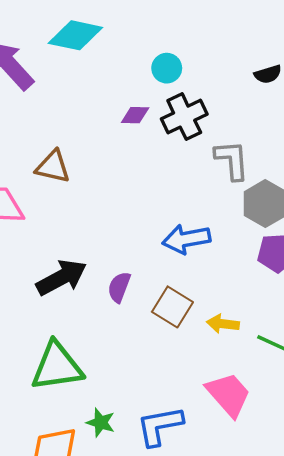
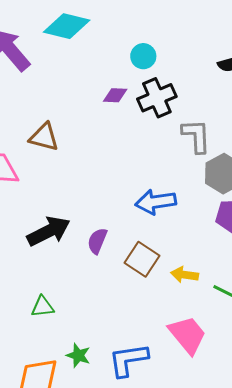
green triangle: (57, 366) -> (43, 307), size x0.5

